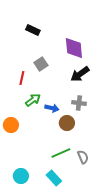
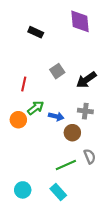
purple diamond: (74, 48) -> (80, 21), moved
gray square: (41, 64) -> (57, 71), moved
orange circle: (11, 125) -> (18, 120), moved
gray semicircle: (83, 157) -> (90, 156), moved

